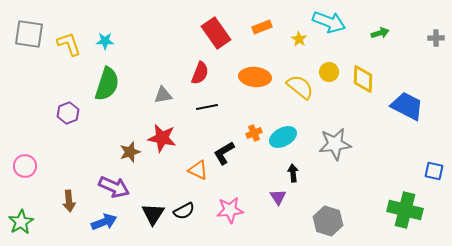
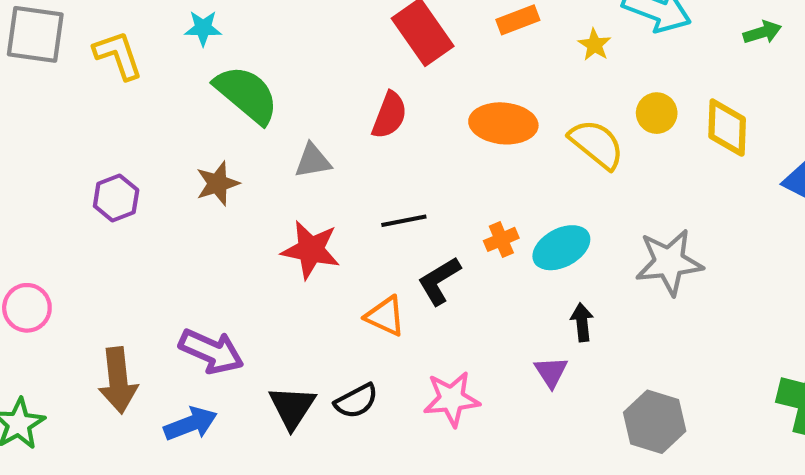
cyan star: (105, 41) -> (203, 28), moved
green semicircle: (107, 84) -> (247, 94), moved, turned -68
black line: (207, 107) -> (404, 221), moved
brown star: (130, 152) -> (218, 183), moved
brown arrow: (69, 201) -> (118, 380), size x1.4

